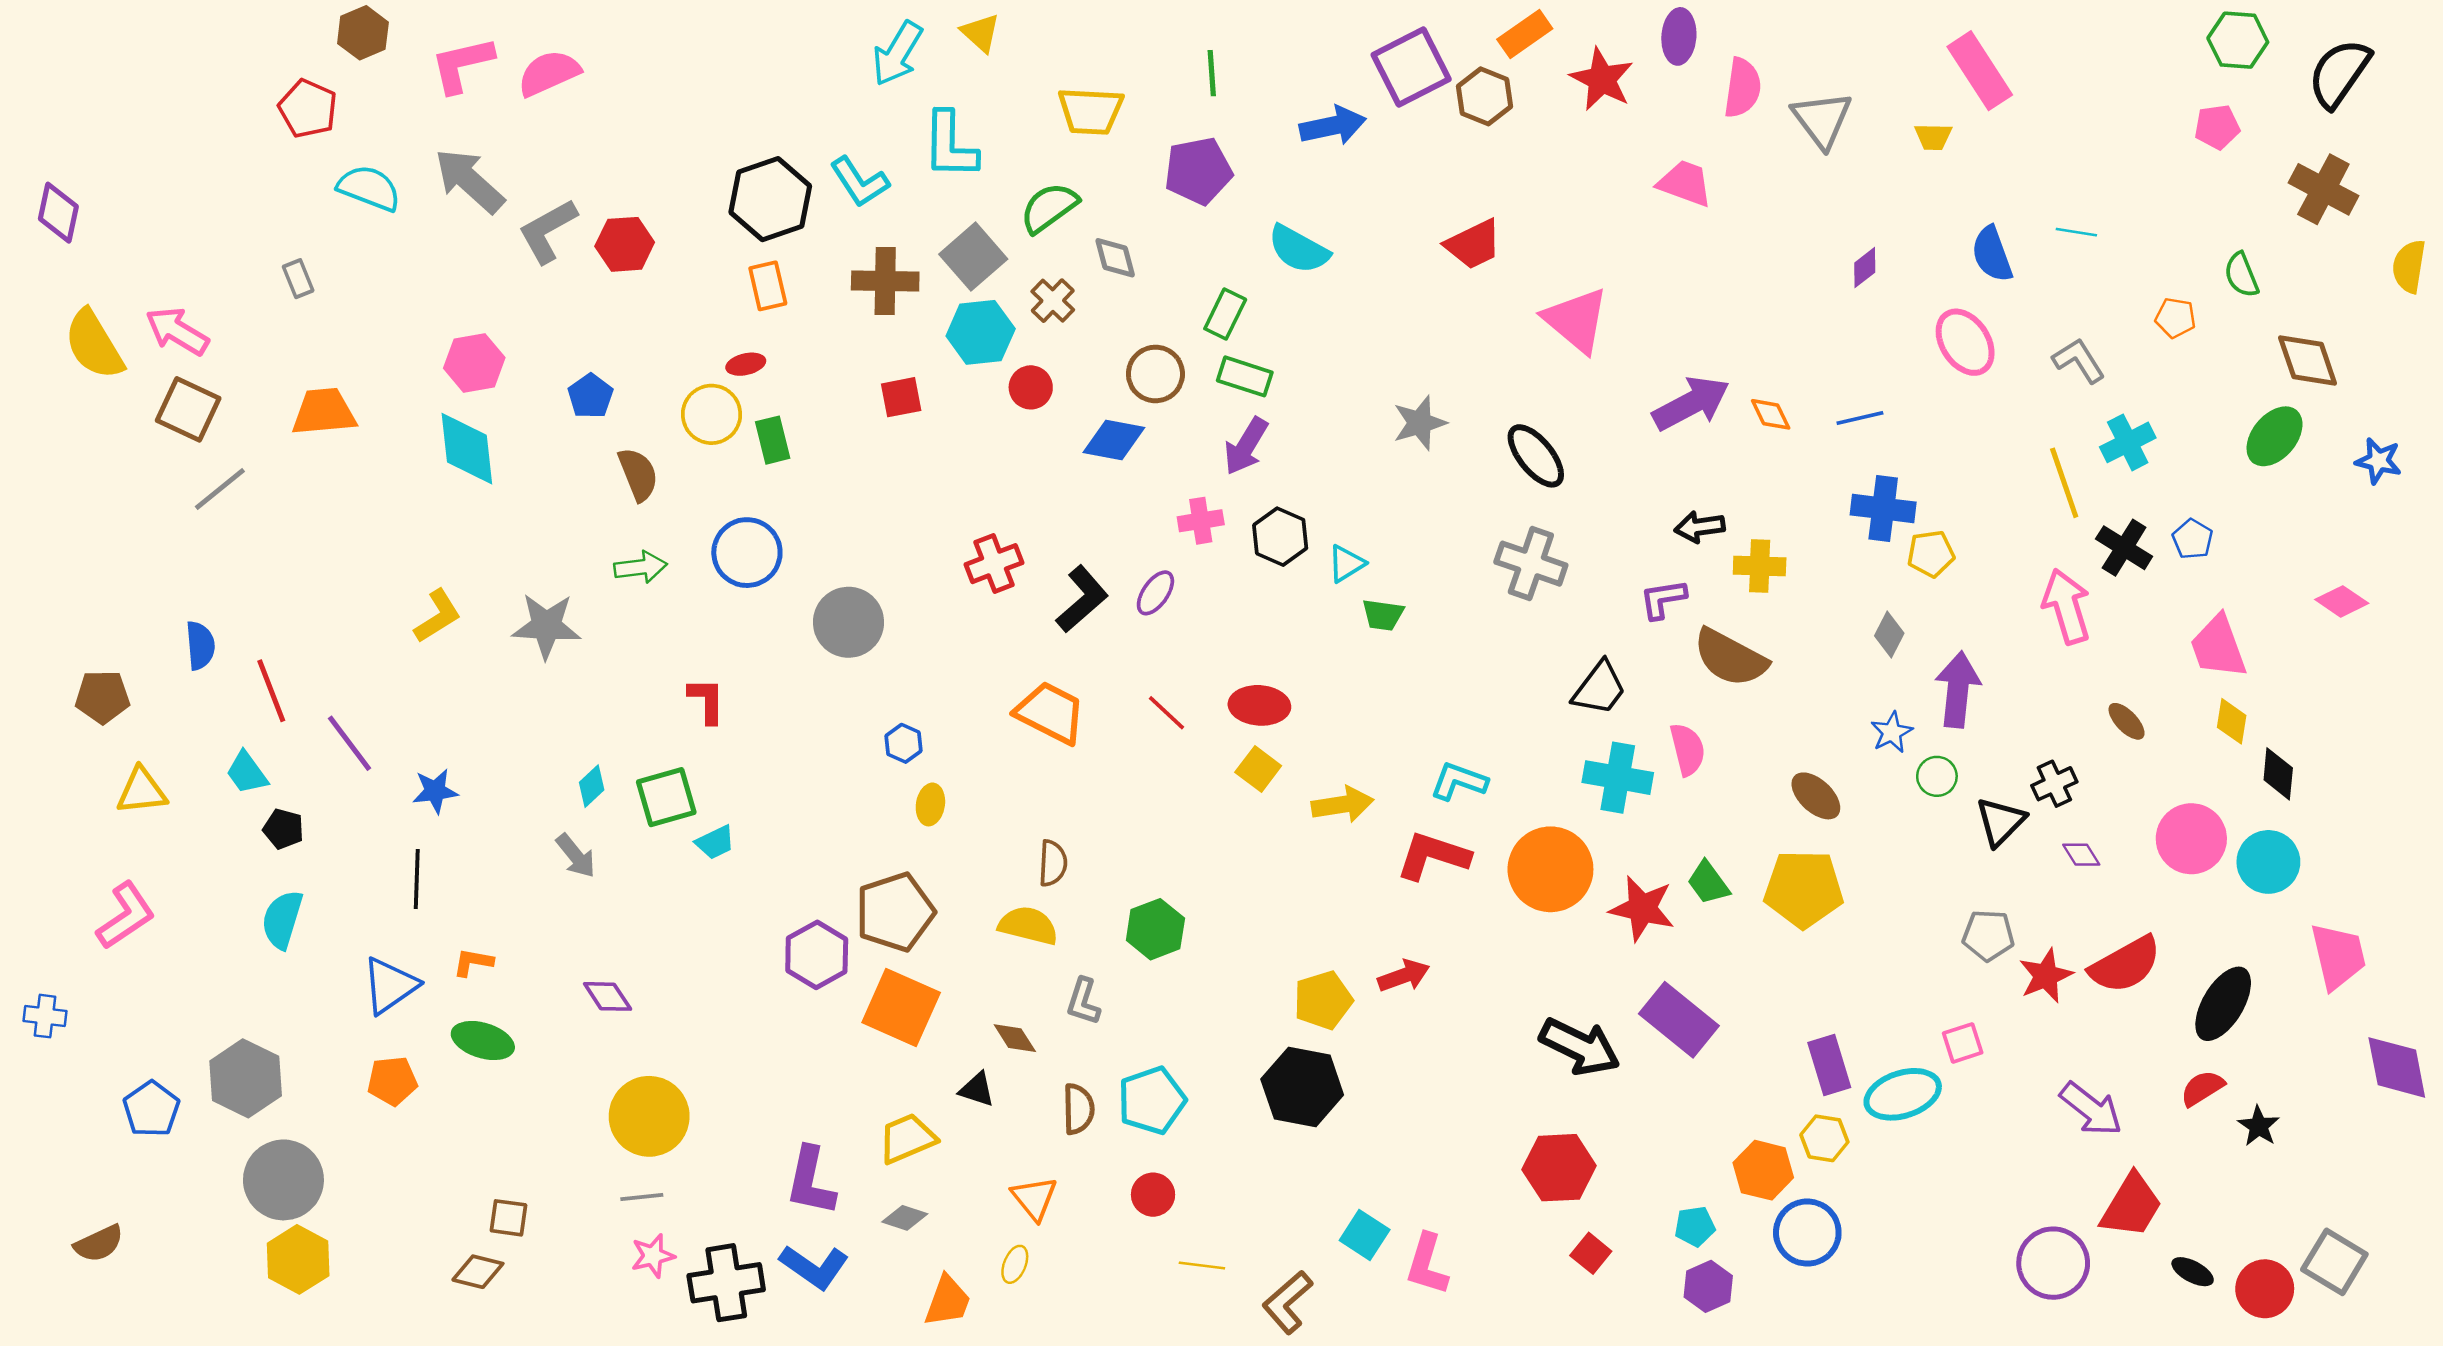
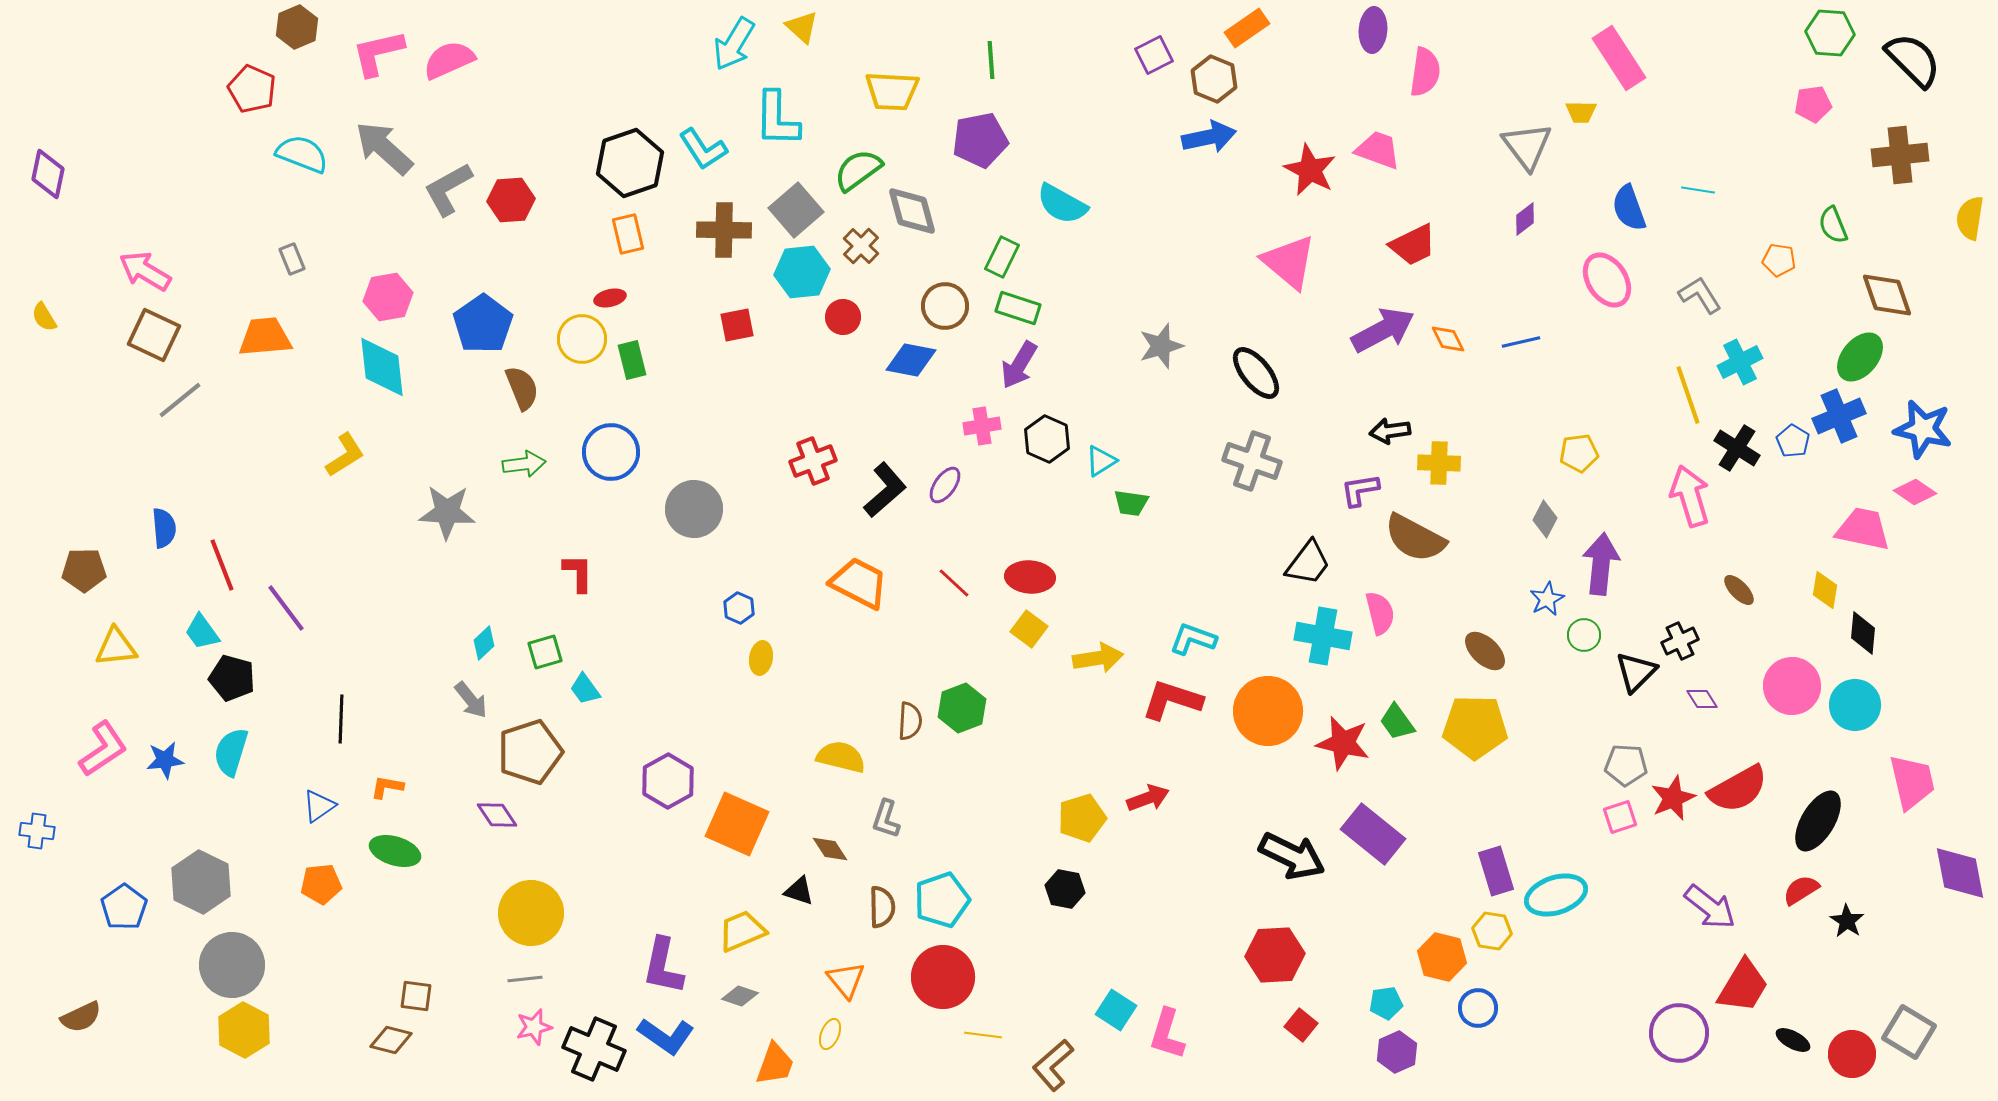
purple square: (1411, 67) -> (1154, 55), size x0.6
black semicircle: (2339, 73) -> (1913, 60), turned 100
red star: (1602, 79) -> (1310, 170), moved
gray triangle: (1822, 120) -> (1527, 146), moved
blue arrow: (1333, 126) -> (1209, 137), moved
brown cross: (2323, 189) -> (1900, 155), turned -34
red trapezoid: (1473, 244) -> (1413, 245), moved
gray diamond: (1115, 258) -> (912, 211), size x1.4
gray rectangle: (298, 279) -> (292, 259), moved
yellow semicircle: (94, 345) -> (44, 317), moved, size x0.5
blue pentagon: (590, 396) -> (483, 324), size x1.6
blue star: (2378, 461) -> (1923, 429), moved, size x1.5
blue cross: (1883, 509) -> (1839, 416), moved, turned -30
yellow L-shape: (438, 616) -> (345, 455), moved
pink trapezoid: (2218, 647) -> (1863, 529), moved, turned 122
blue star: (435, 791) -> (165, 760), moved
green square: (666, 797) -> (545, 652), size x0.7
black pentagon: (283, 829) -> (232, 678), size x1.4
cyan trapezoid: (715, 842) -> (585, 689), turned 80
brown semicircle: (1053, 863) -> (910, 721), moved
brown pentagon: (895, 912) -> (530, 752), moved
green hexagon: (1155, 929) -> (962, 708), moved
blue triangle: (390, 985) -> (319, 806), size x0.7
pink square: (1963, 1043) -> (1620, 817), moved
black hexagon: (1302, 1087) -> (1065, 889), size x0.6
red circle: (1153, 1195) -> (943, 977), size x1.8
blue circle: (1807, 1233) -> (1478, 1008), size x0.7
black cross: (726, 1283) -> (594, 1049), turned 32

